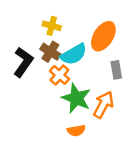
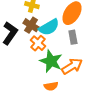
gray rectangle: (116, 70) -> (73, 37), moved
orange arrow: (103, 105) -> (72, 66), turned 30

